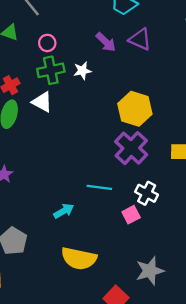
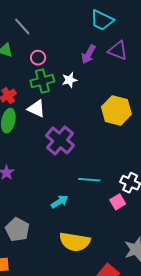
purple arrow: (106, 42) -> (88, 54), turned 78
purple cross: (131, 148) -> (60, 140), moved

